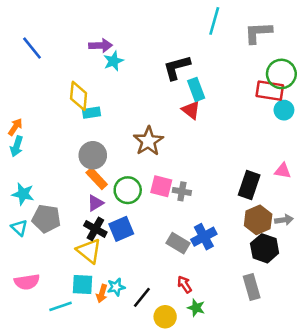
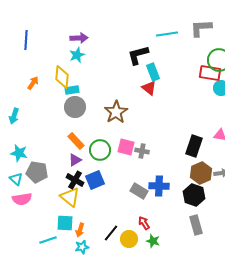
cyan line: (214, 21) -> (167, 34), moved, turned 65
blue line: (32, 48) -> (26, 40), turned 42
cyan star: (113, 61) -> (77, 55), moved
orange arrow: (15, 127) -> (33, 83), moved
gray circle: (93, 155) -> (75, 107), moved
blue cross: (204, 237) -> (159, 186), turned 30
black hexagon: (265, 248) -> (194, 195), moved
pink semicircle: (27, 282) -> (22, 199), moved
cyan star: (116, 287) -> (82, 247), moved
yellow circle: (165, 317) -> (129, 239), moved

